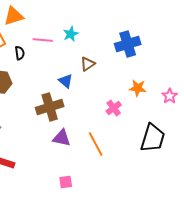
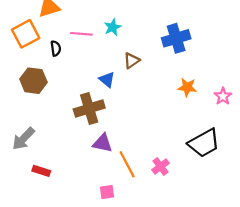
pink cross: (114, 108) -> (160, 166), moved
black trapezoid: (153, 138) -> (204, 143), turned 44
orange line: (96, 144) -> (127, 164), moved

